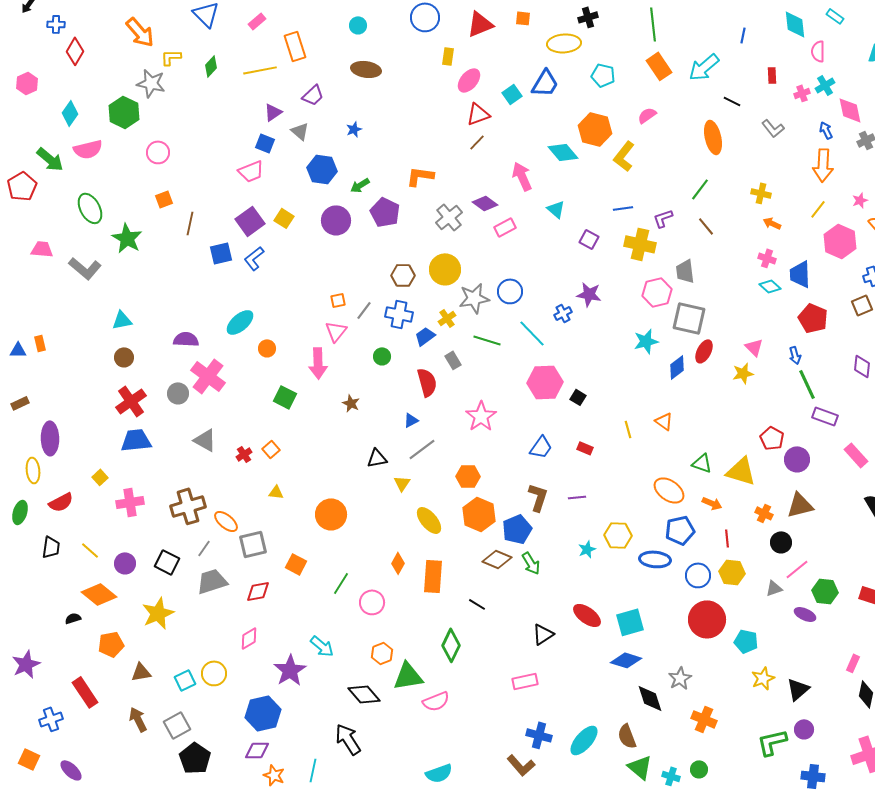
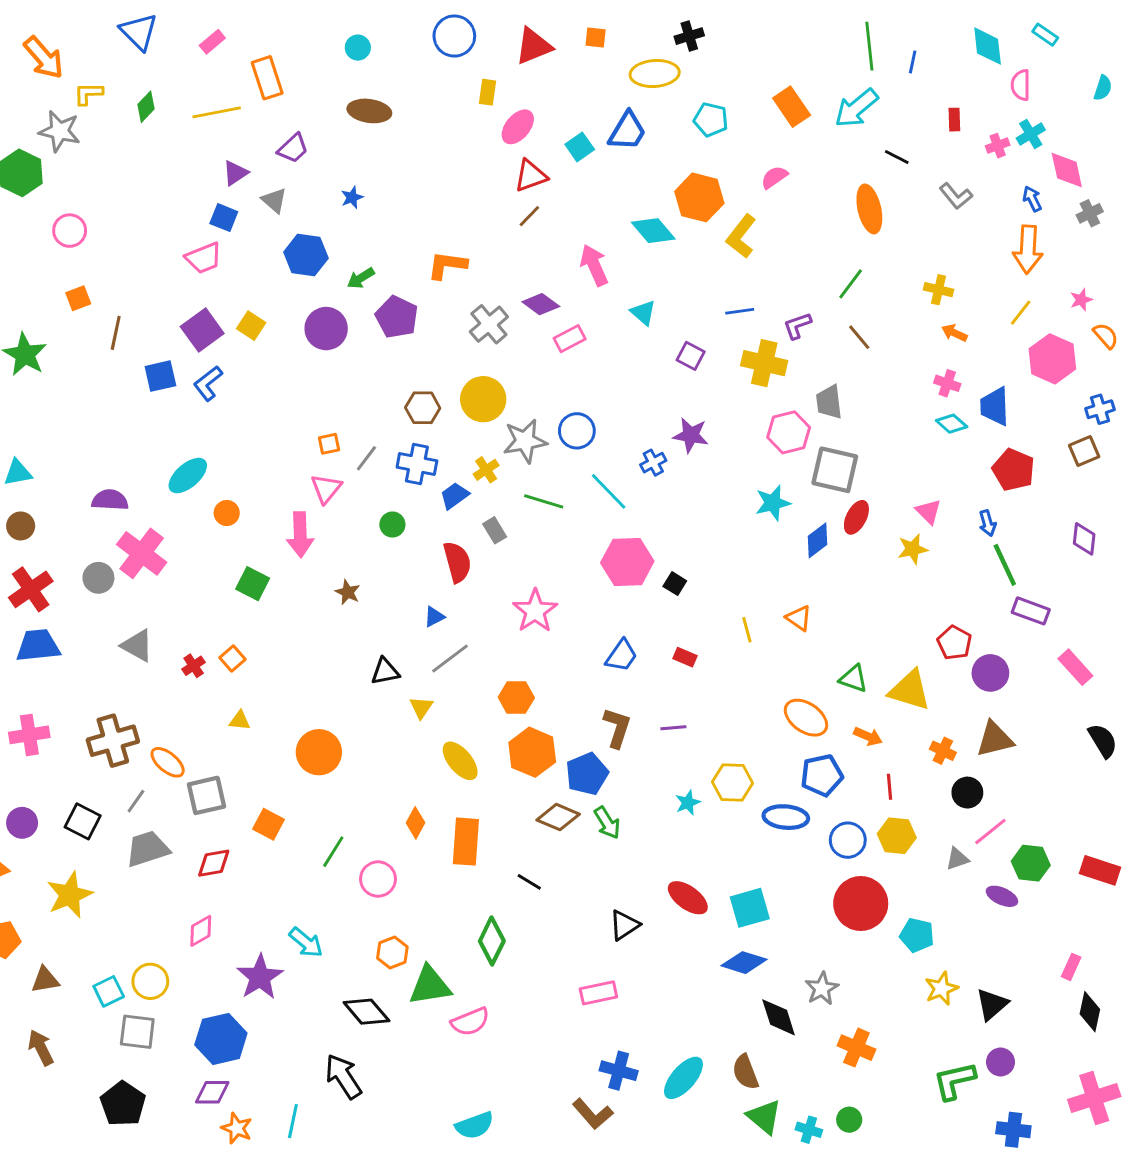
green line: (653, 24) -> (869, 46), moved
gray square: (177, 725) -> (137, 1032), moved, turned 36

